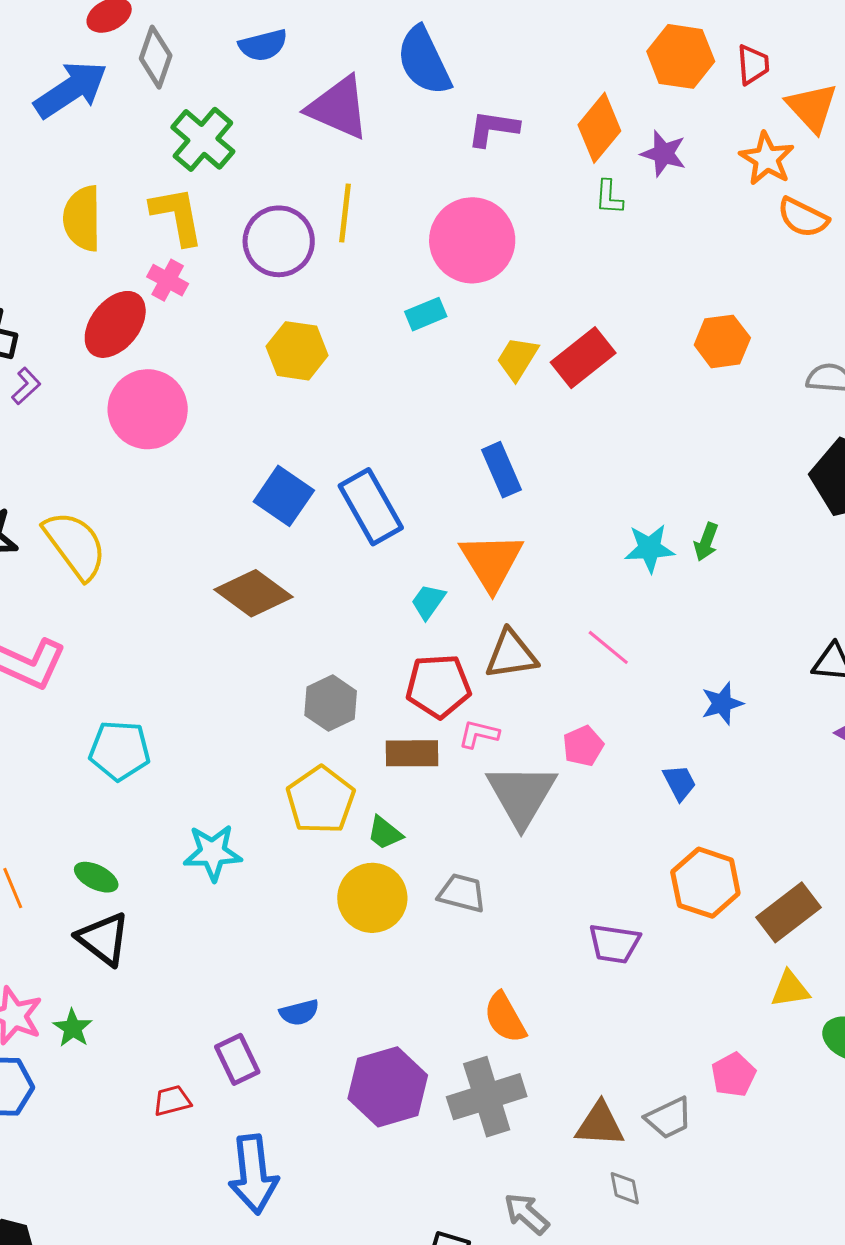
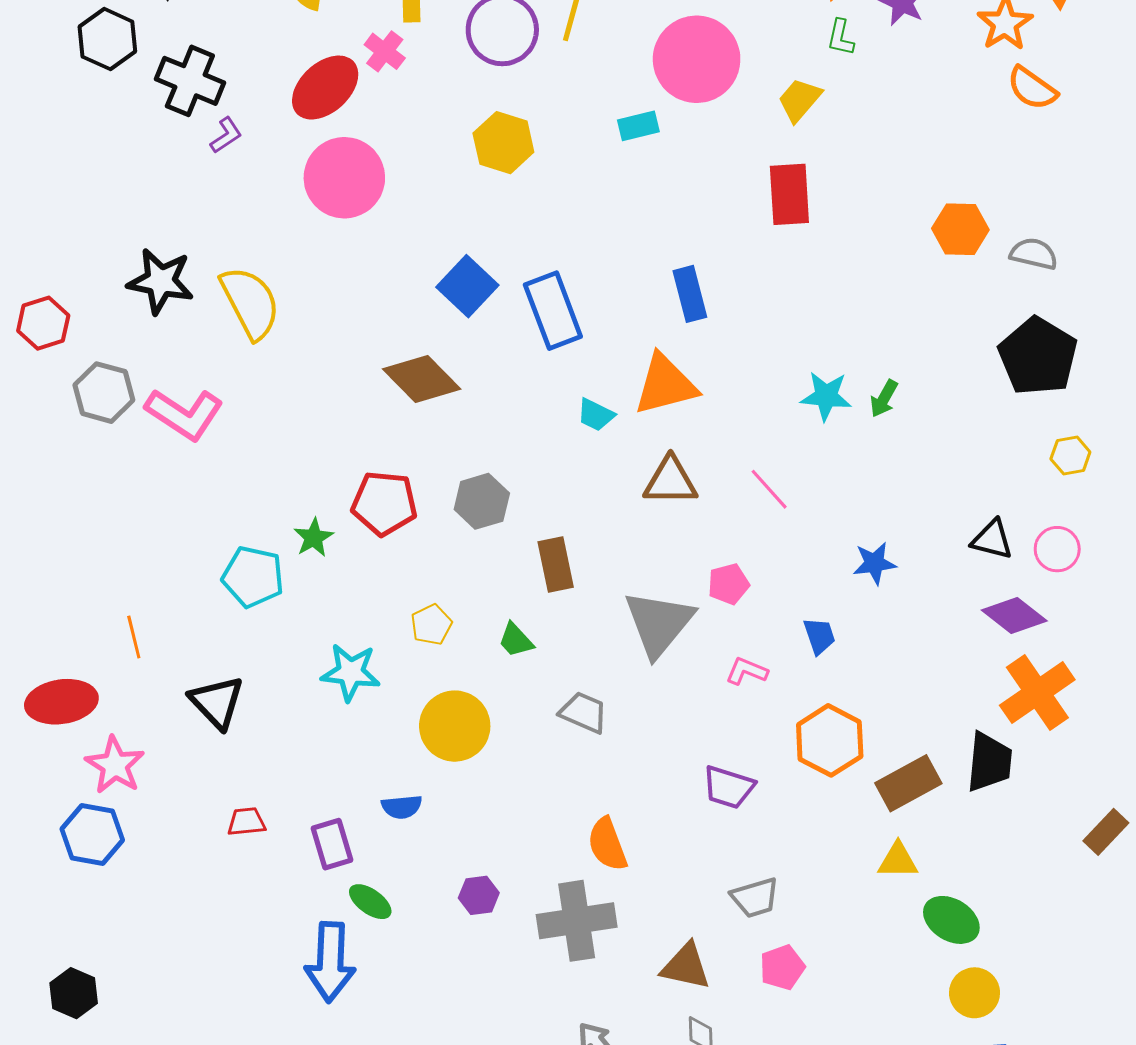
orange hexagon: (722, 341) -> (960, 229), moved
red rectangle: (583, 358) -> (789, 194), turned -64
yellow trapezoid: (517, 359) -> (800, 100), moved
orange triangle: (491, 562) -> (665, 385), turned 38
cyan trapezoid: (428, 602) -> (596, 415), turned -108
red pentagon: (438, 686) -> (384, 503), moved
pink L-shape: (479, 734) -> (747, 671), moved
cyan pentagon: (120, 751) -> (253, 577), moved
brown rectangle: (412, 753) -> (556, 565), turned 70
yellow pentagon: (320, 800) -> (431, 625), moved, size x0.6
cyan star: (213, 853) -> (351, 672), moved
green ellipse: (96, 877) -> (370, 902), moved
yellow circle: (372, 898) -> (455, 726), moved
green star: (73, 1028) -> (314, 538), moved
pink pentagon: (733, 1075) -> (782, 967), moved
purple hexagon: (388, 1087) -> (479, 895), size x0.5
red trapezoid: (172, 1101) -> (246, 822), moved
gray trapezoid: (669, 1118) -> (755, 898), moved

